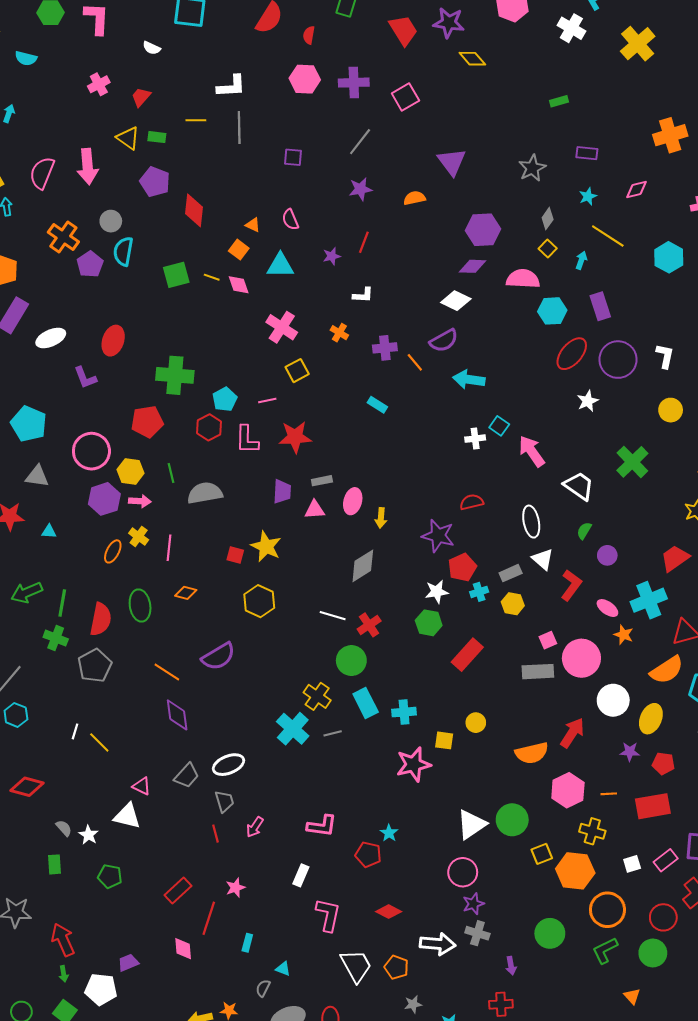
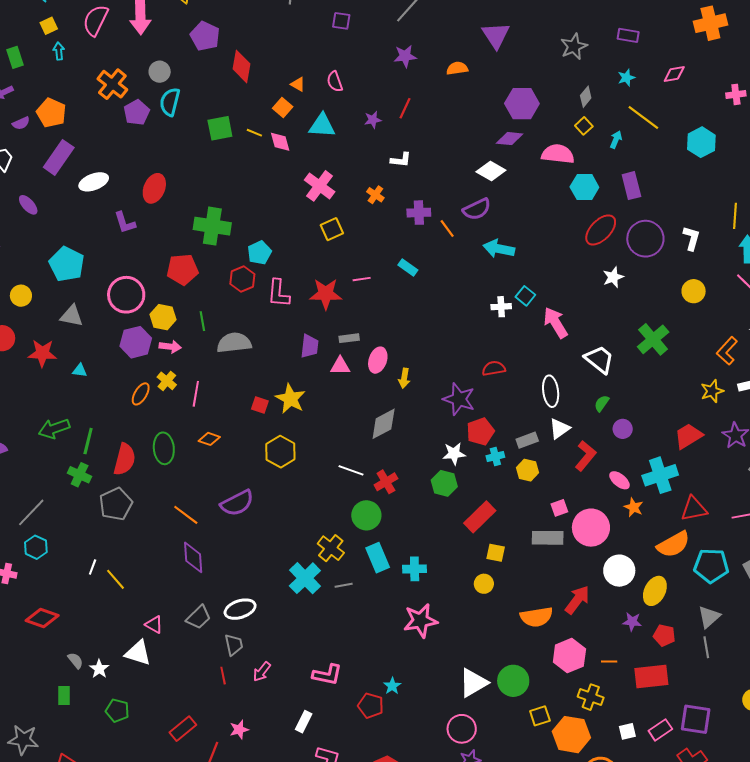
pink line: (267, 401) -> (362, 279), moved
white triangle: (543, 559) -> (559, 429), turned 40
yellow square: (444, 740) -> (496, 553), moved

